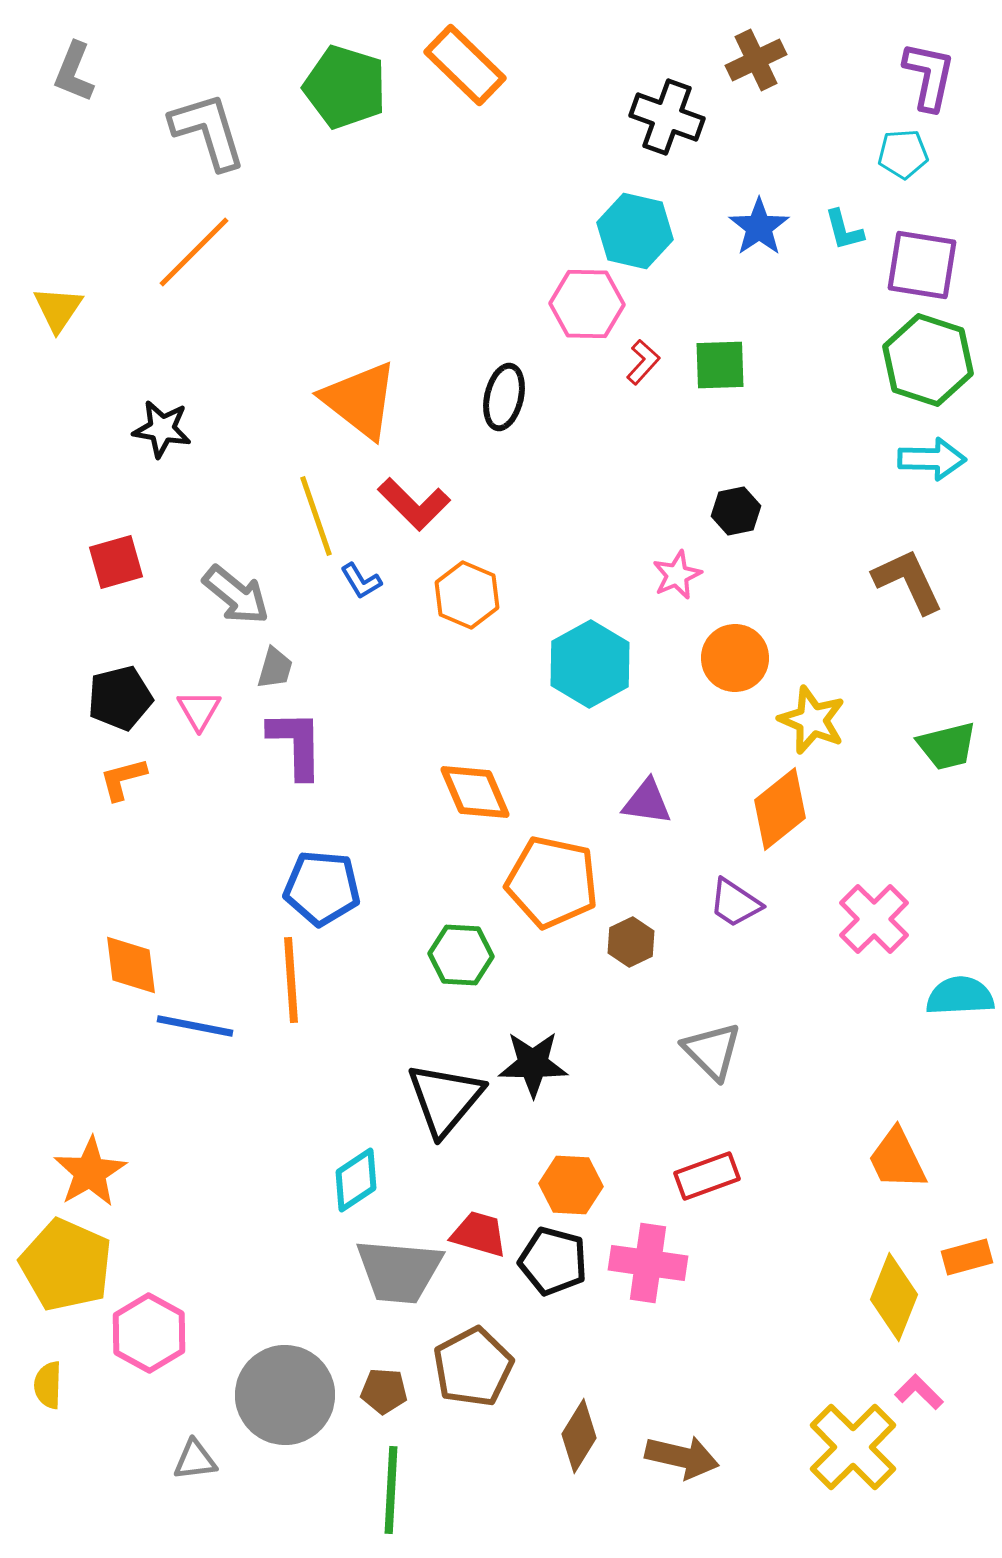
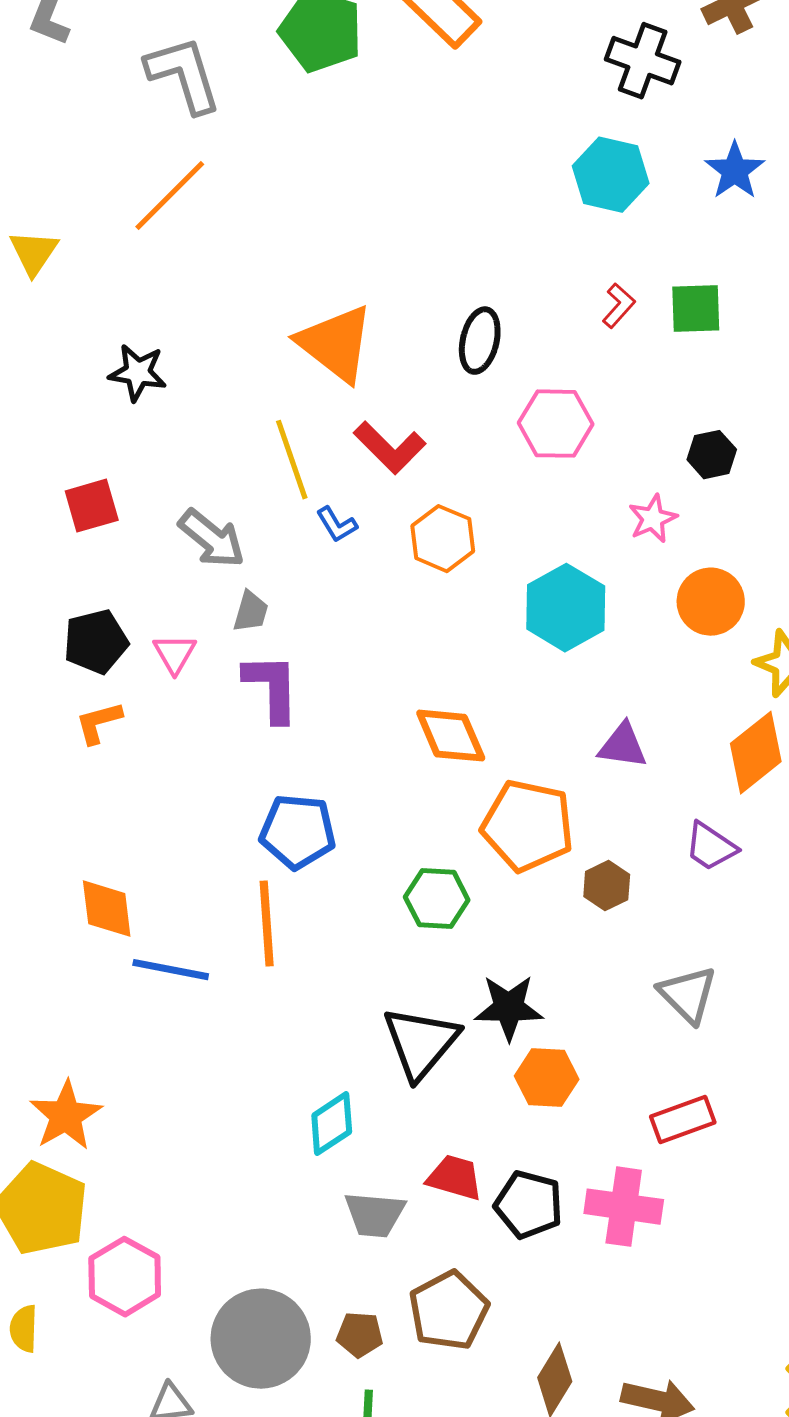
pink hexagon: (587, 304) -> (556, 424), moved
orange hexagon: (571, 1185) -> (547, 1078), moved
gray trapezoid: (399, 1271) -> (375, 1215), size x0.7

